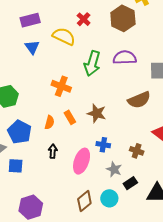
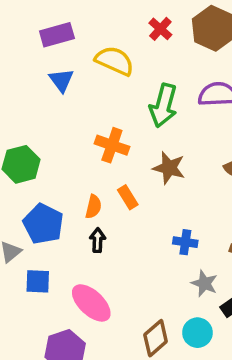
red cross: (84, 19) -> (160, 29), moved
brown star: (97, 113) -> (169, 168), moved
black arrow: (53, 151) -> (98, 240), moved
pink ellipse: (82, 161) -> (91, 303), moved, turned -65

